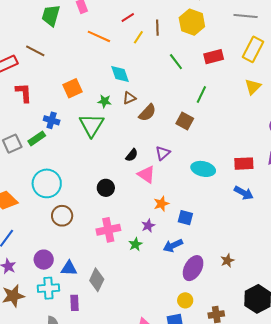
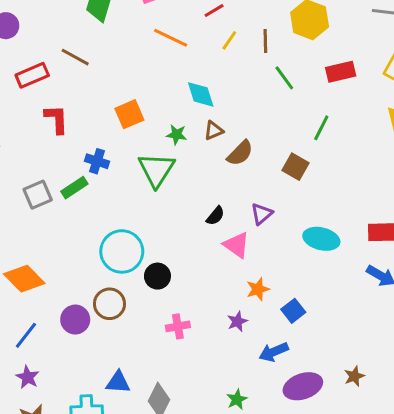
brown line: (157, 28) -> (265, 41), moved
cyan circle: (47, 183) -> (122, 251), moved
black circle: (106, 188) -> (157, 276), moved
blue square: (185, 218) -> (293, 311), turned 35
pink cross: (108, 230) -> (178, 326), size x0.7
green star: (135, 244) -> (237, 399), moved
purple circle: (44, 260) -> (75, 320), moved
purple ellipse: (193, 268) -> (303, 386), turned 40

